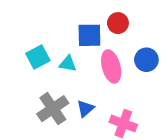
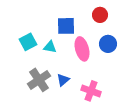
red circle: (118, 23) -> (100, 15), moved

